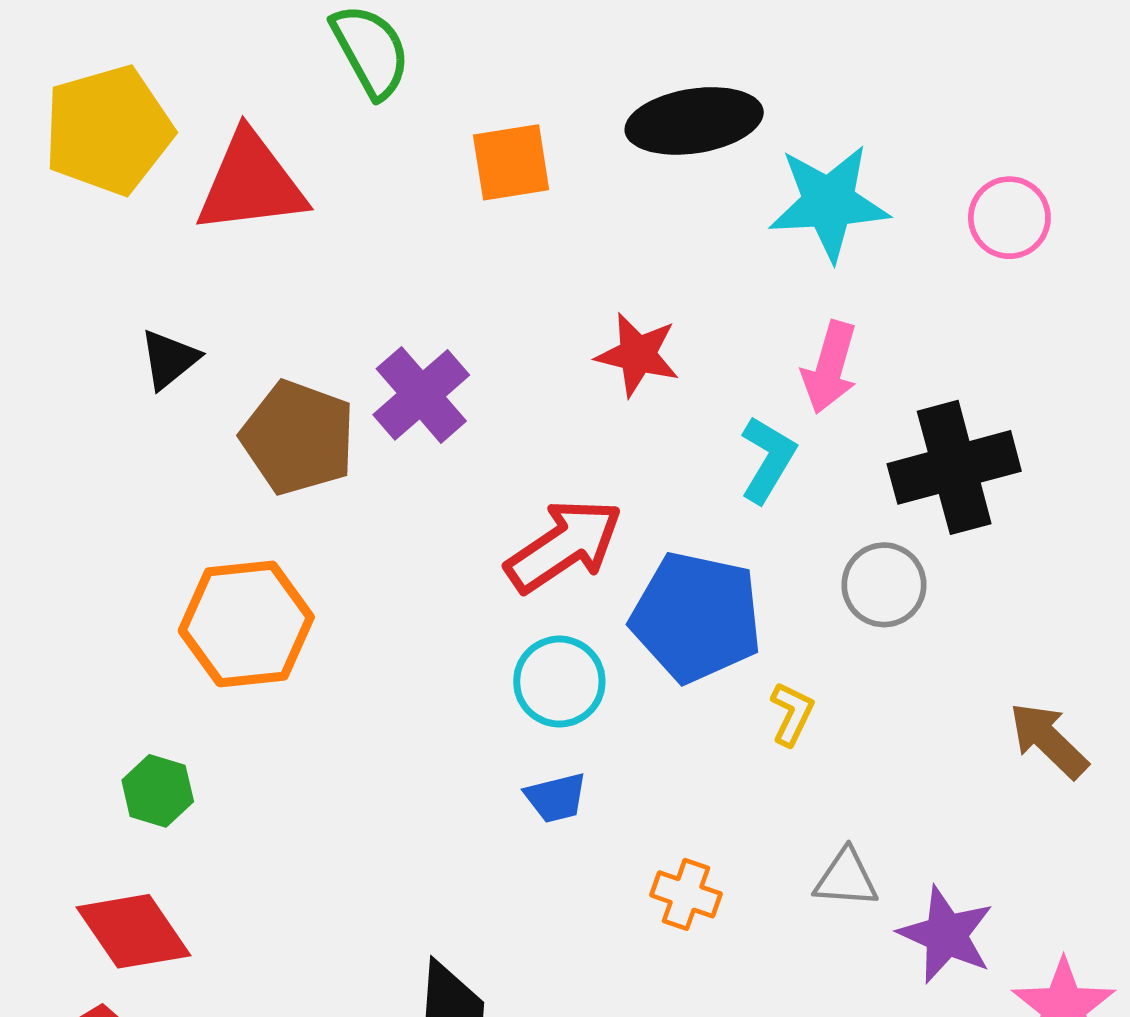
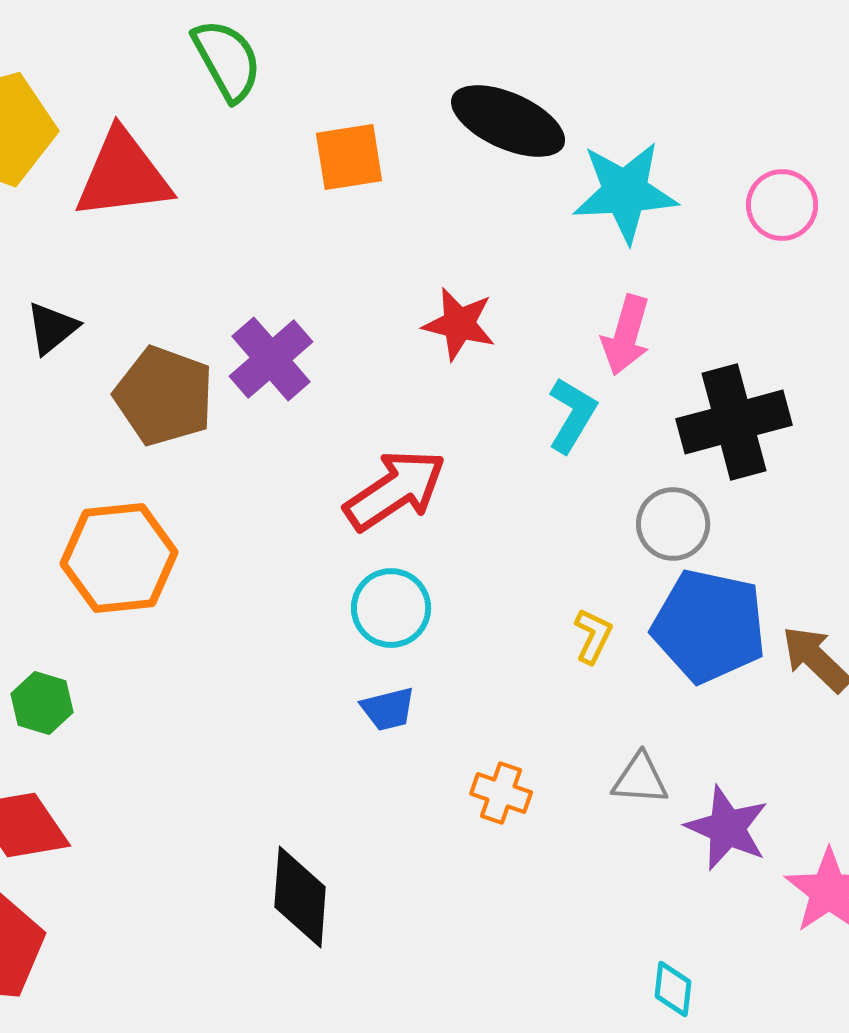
black ellipse: (694, 121) -> (508, 121), turned 33
blue pentagon: (696, 617) -> (709, 626), moved

